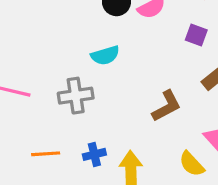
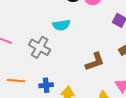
gray cross: (76, 96) -> (40, 47), turned 30

